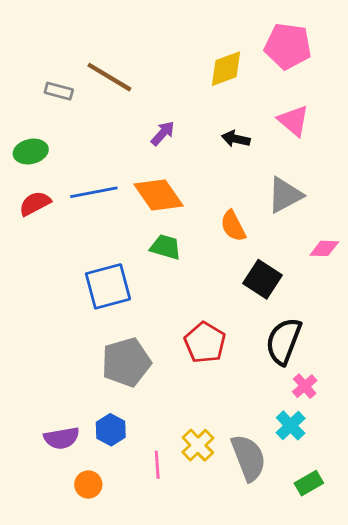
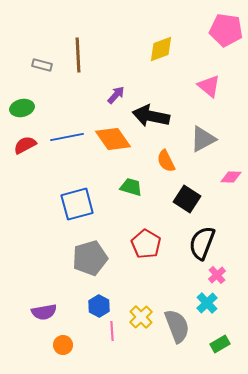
pink pentagon: (288, 46) -> (226, 30), moved
brown line: (109, 77) -> (78, 55), turned 56
black arrow: (236, 139) -> (151, 116), moved, size x1.8
green trapezoid: (166, 247) -> (131, 187), moved
blue hexagon: (111, 430) -> (99, 306), moved

